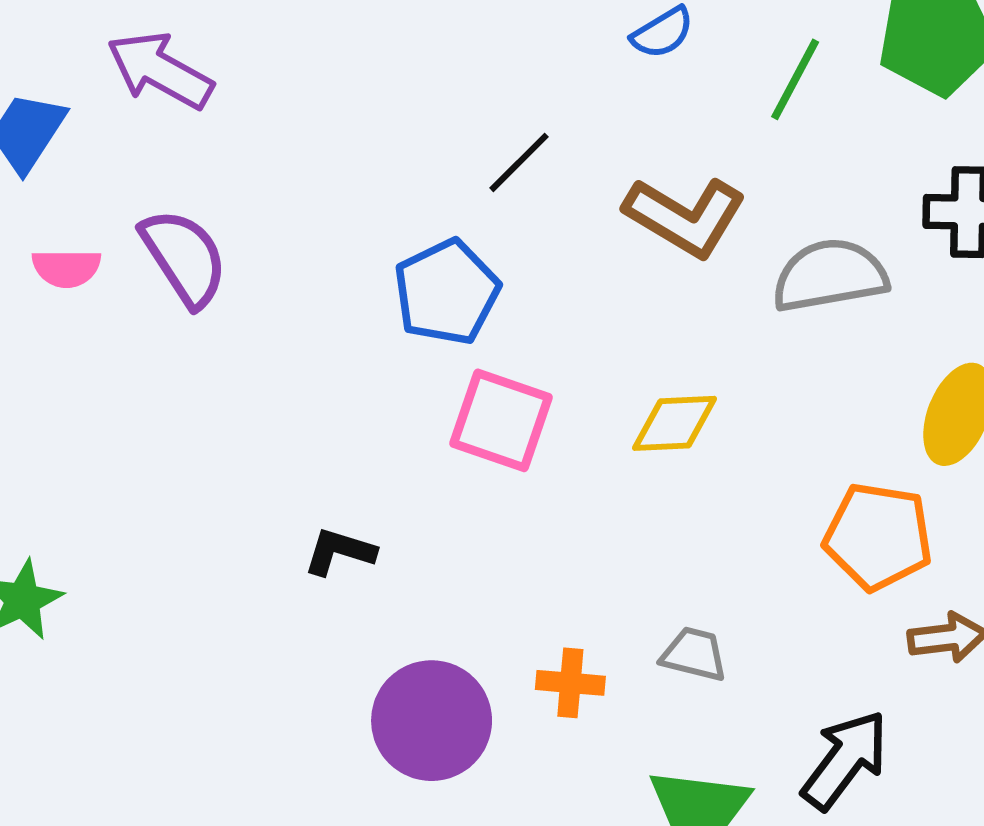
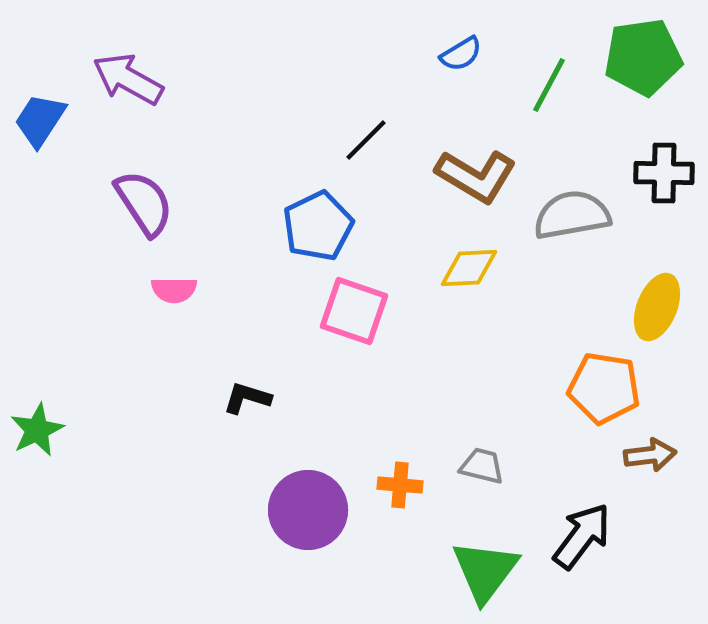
pink semicircle: (66, 268) -> (174, 290), moved
yellow diamond: (674, 423) -> (469, 268), moved

